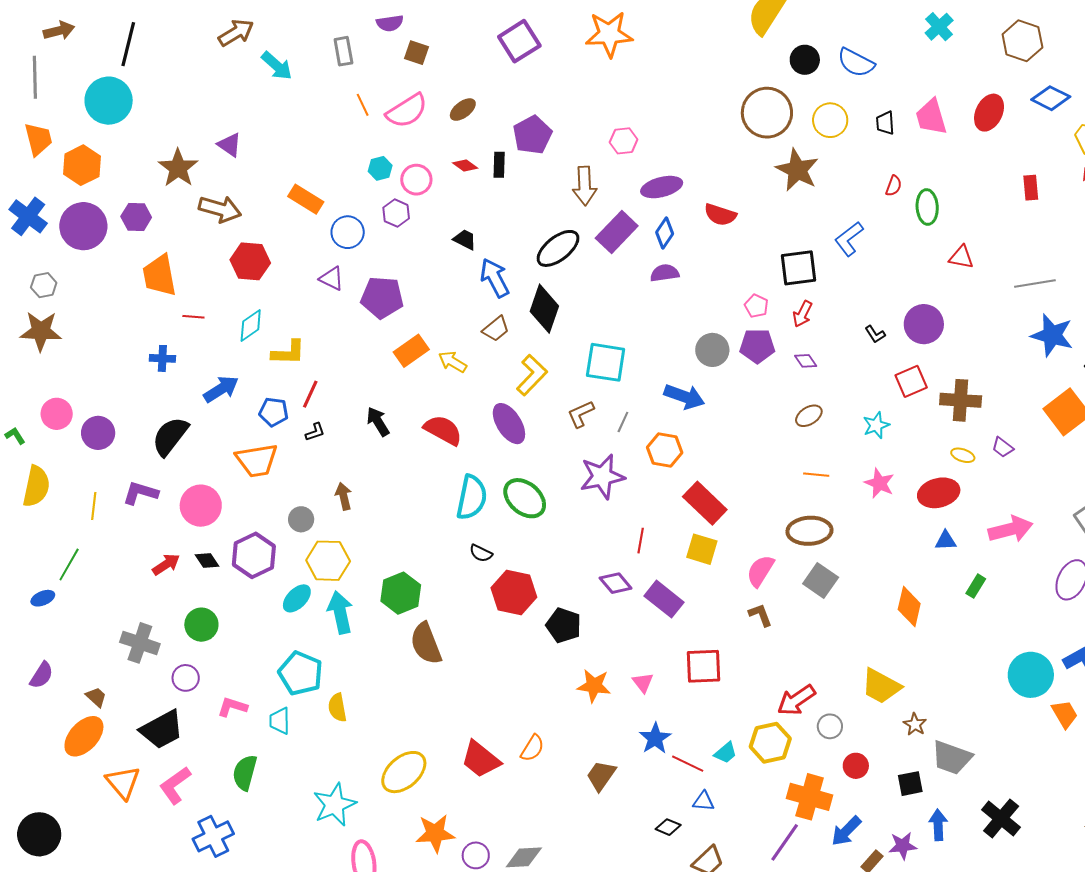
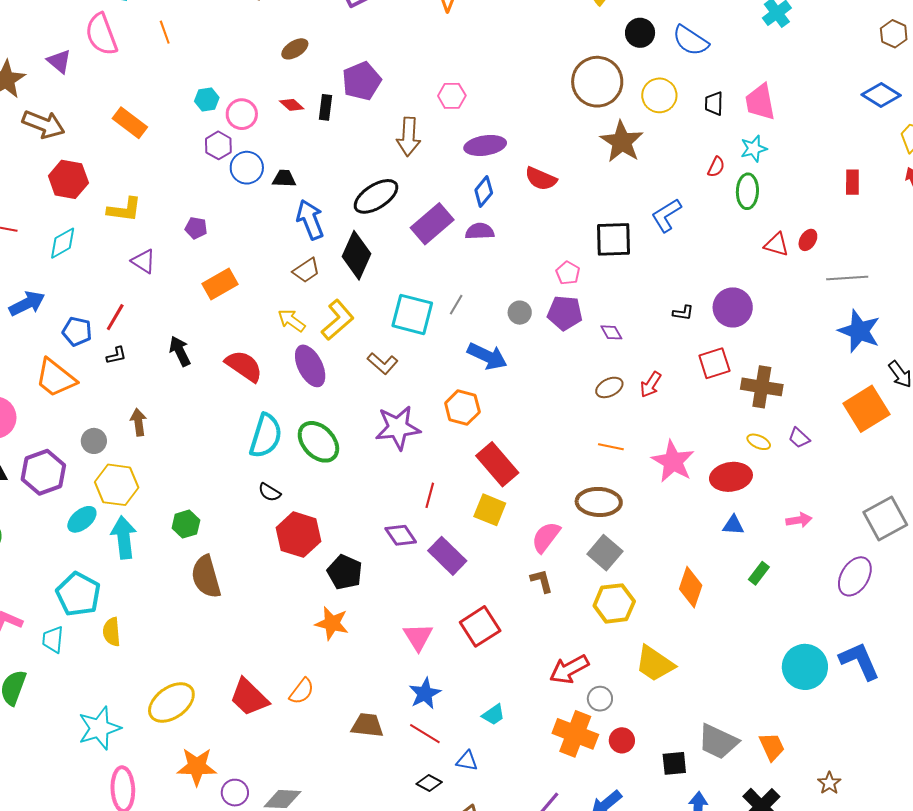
brown hexagon: (1022, 41) -> (894, 34), moved, size x0.7
orange line: (363, 105) -> (165, 32), moved
pink semicircle: (407, 111) -> (101, 34), moved, turned 96
red ellipse: (989, 113) -> (808, 240), moved, size x0.6
blue circle: (348, 232) -> (247, 168), moved
purple rectangle: (617, 232) -> (432, 224), moved
black trapezoid: (465, 240) -> (284, 178), turned -30
purple triangle: (332, 279) -> (143, 261), moved
purple pentagon: (382, 297) -> (196, 228), size x0.5
red arrow: (803, 314) -> (651, 385), moved
black L-shape: (875, 334) -> (683, 313), turned -55
gray circle: (712, 350) -> (520, 313), size x0.7
yellow L-shape: (288, 353) -> (124, 210), moved
yellow arrow: (453, 362) -> (291, 320), moved
brown L-shape: (581, 414) -> (382, 363), turned -120
gray line: (623, 422) -> (456, 305), moved
cyan star: (876, 425) -> (754, 149), moved
orange trapezoid: (257, 460) -> (55, 378), turned 42
pink star: (879, 483) -> (673, 461), size x1.4
pink arrow: (1010, 529) -> (799, 520), size x0.6
green hexagon: (401, 593) -> (186, 524), size x0.7
red square: (704, 666) -> (480, 626), turned -36
pink triangle: (643, 683) -> (418, 637), size x1.4
orange star: (594, 686) -> (332, 623), moved
orange trapezoid: (1065, 714) -> (772, 747), moved
brown star: (915, 724) -> (829, 783), moved
yellow hexagon: (770, 743) -> (614, 603), moved
red line: (688, 764) -> (425, 734), moved
brown trapezoid: (601, 776) -> (367, 725), turned 56
orange cross: (810, 797) -> (575, 734), moved

